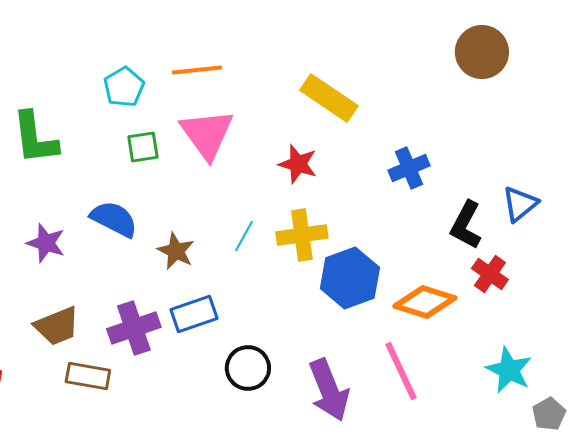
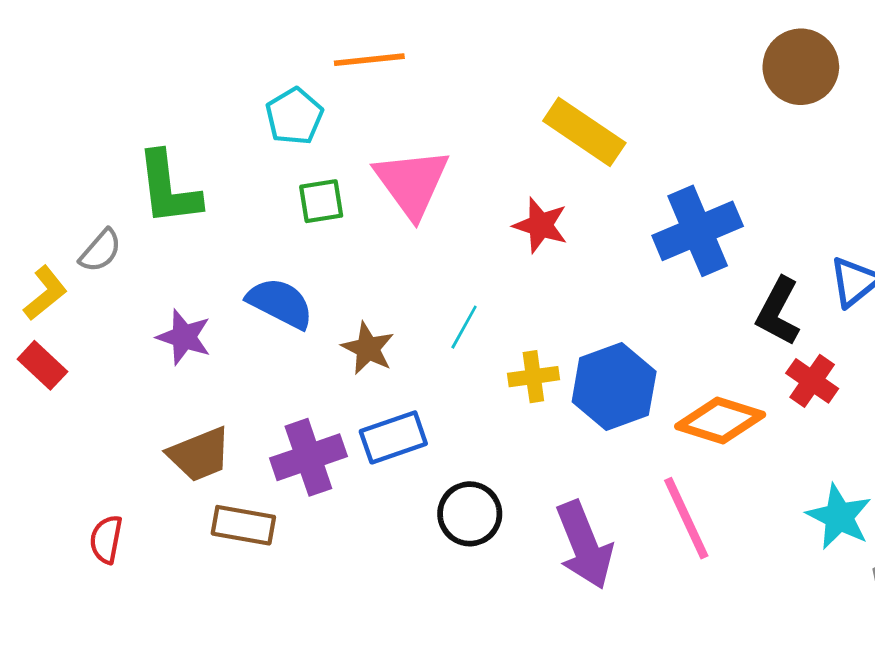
orange line: (197, 70) -> (369, 60), moved
blue cross: (409, 168) -> (698, 231), size x1.5
yellow cross: (302, 235) -> (533, 377), moved, size x0.7

